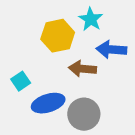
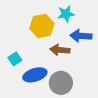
cyan star: (91, 19) -> (66, 14), turned 30

